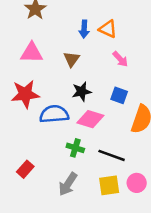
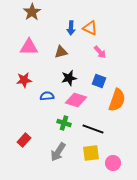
brown triangle: (72, 59) -> (61, 52), turned 40
red star: (25, 94) -> (24, 80), size x0.7
blue semicircle: (54, 114) -> (47, 96), size x0.6
pink circle: (137, 183) -> (113, 163), moved

